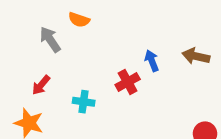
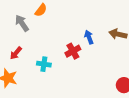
orange semicircle: (79, 20) -> (41, 10), turned -72

